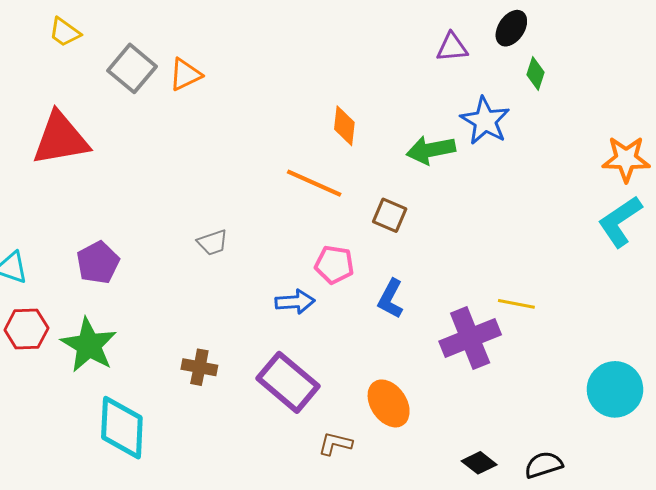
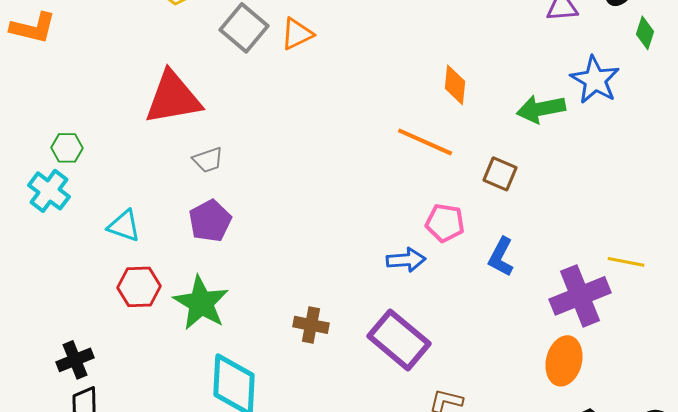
gray trapezoid: (213, 242) -> (208, 160), moved
orange ellipse: (389, 403) -> (564, 361), moved, turned 48

